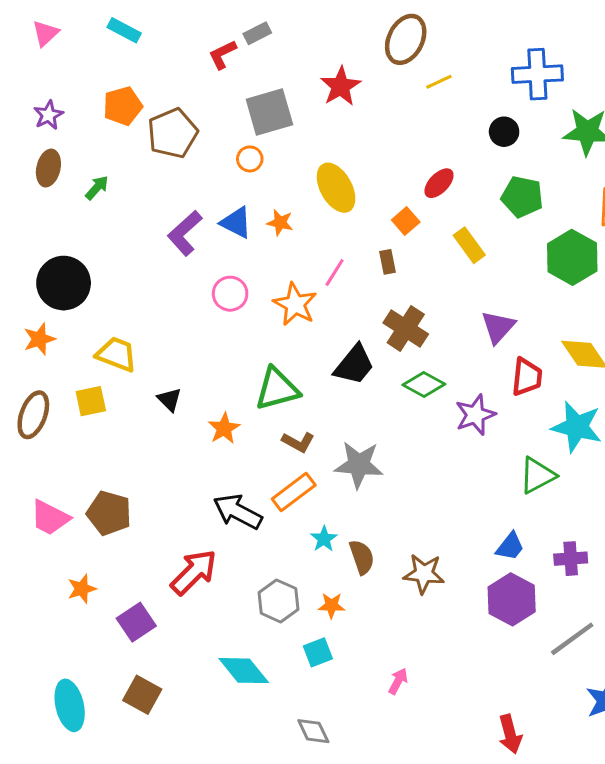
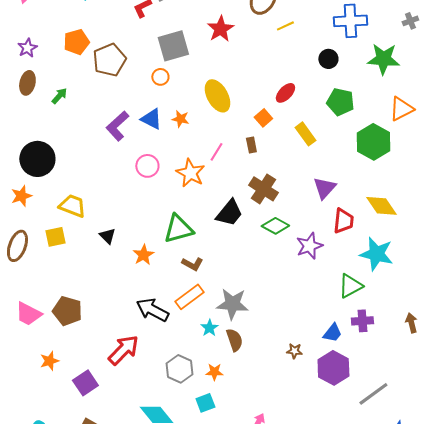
gray star: (359, 465) -> (232, 304), moved
purple cross: (571, 559) -> (362, 321), moved
brown star: (424, 574) -> (294, 351), moved, size x0.6

